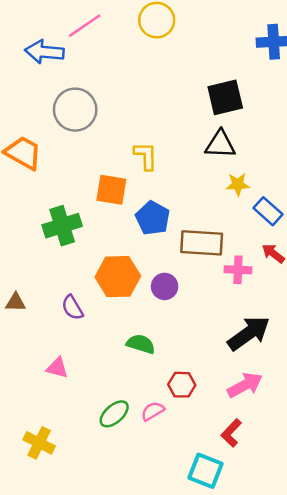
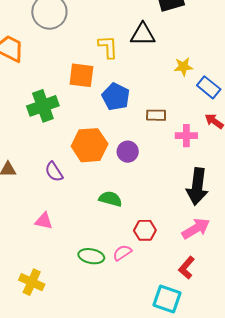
black triangle: (220, 144) -> (143, 34), moved
brown rectangle: (202, 243) -> (156, 115), size x0.6
black arrow: (249, 333) -> (197, 187), turned 135
green ellipse: (114, 414) -> (91, 256), turned 55

